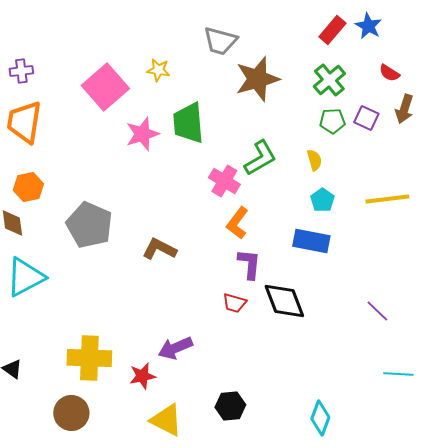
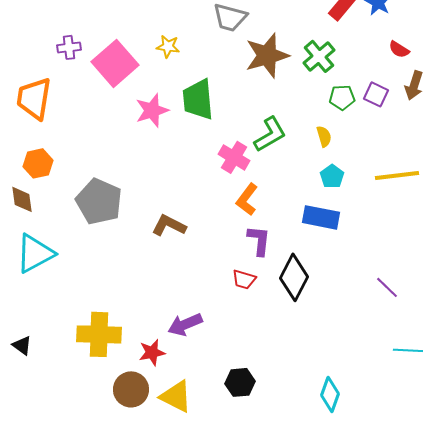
purple cross: (21, 71) -> (69, 47), moved
green cross: (329, 80) -> (319, 56), moved
black diamond: (284, 301) -> (294, 277), turned 48
brown circle: (71, 413) -> (131, 389), moved

